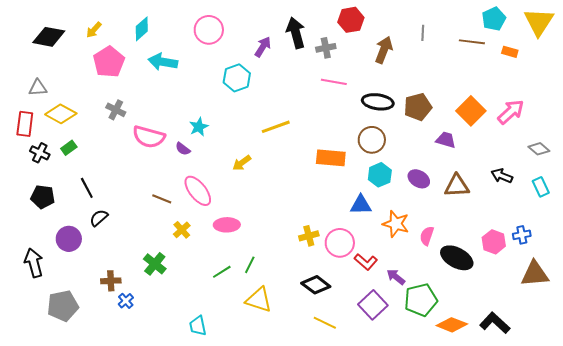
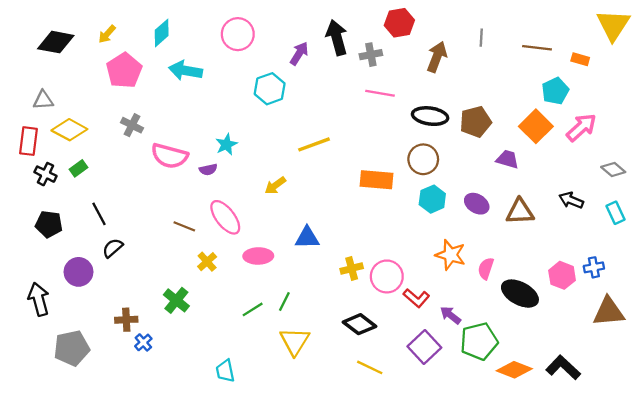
cyan pentagon: (494, 19) -> (555, 91), moved
purple semicircle: (183, 149) -> (208, 170), turned -49
blue triangle: (361, 205) -> (307, 238), moved
yellow triangle: (259, 300) -> (295, 341), turned 44

